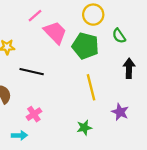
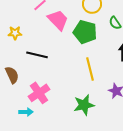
pink cross: (34, 114) -> (39, 93), size x1.5
green star: (84, 128) -> (84, 105), size x1.5

